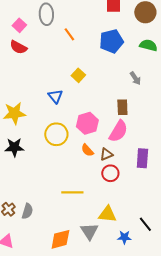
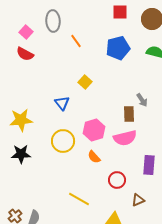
gray arrow: (135, 78) -> (142, 100), moved
pink semicircle: (118, 131) -> (125, 138), turned 45
brown triangle: (106, 154) -> (138, 200), moved
yellow line: (72, 192) -> (79, 199), turned 30

